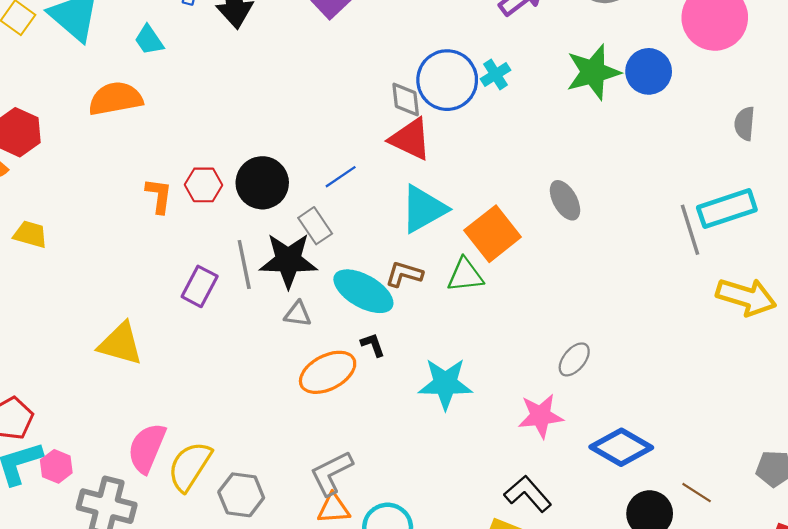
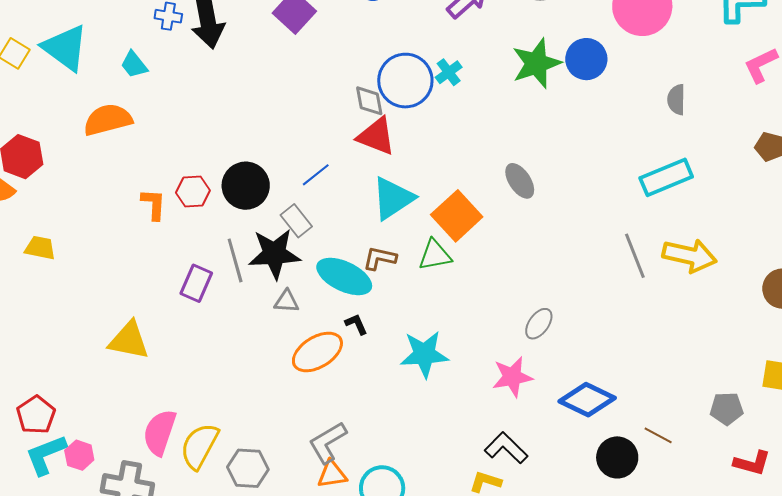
gray line: (690, 230) -> (635, 256), moved

